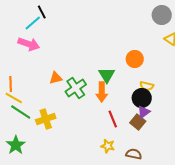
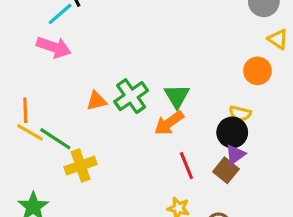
orange circle: (135, 59) -> (257, 71), moved
green cross: (76, 88) -> (131, 96), moved
orange arrow: (102, 92) -> (169, 123), turned 54
green line: (21, 112) -> (55, 139), moved

